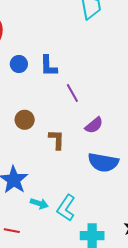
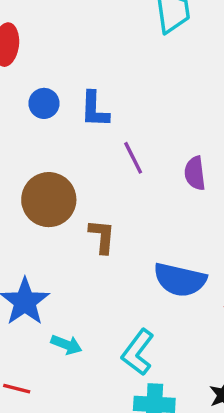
brown circle: (25, 120) -> (49, 200), size x1.6
purple semicircle: (94, 125) -> (195, 173), moved, turned 120
cyan L-shape: (66, 208) -> (138, 352), moved

